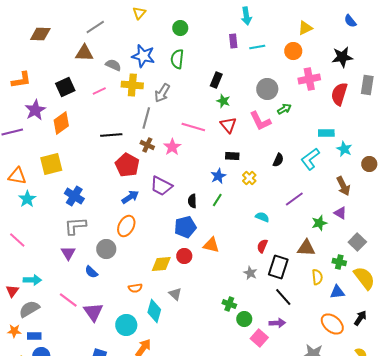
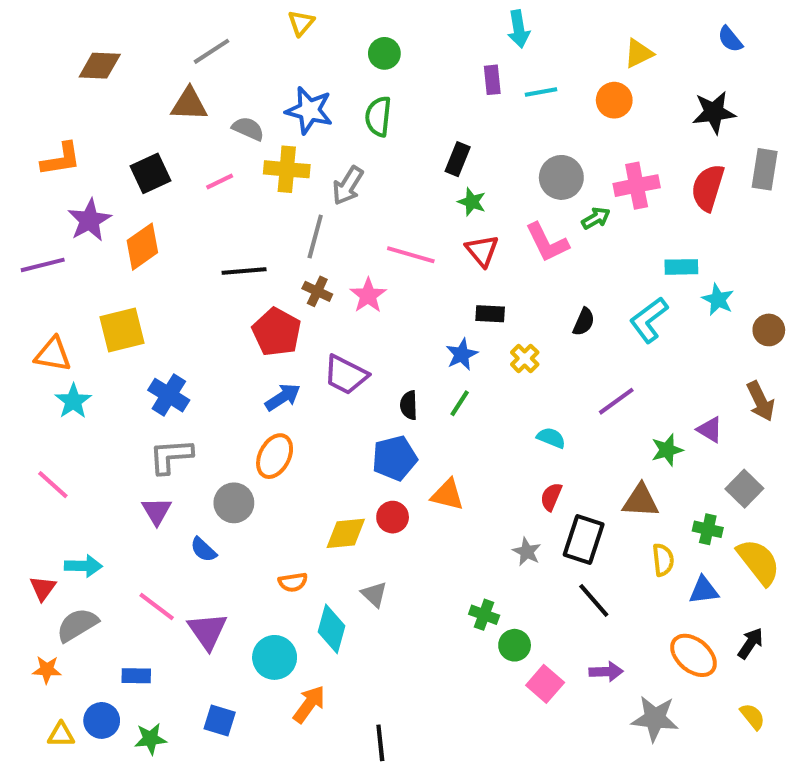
pink cross: (309, 79) -> (637, 186), moved
brown arrow: (343, 186) -> (761, 401), moved
purple arrow: (277, 323) -> (606, 672), moved
blue rectangle: (34, 336) -> (136, 676), moved

